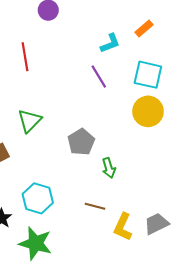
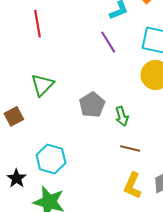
green arrow: (109, 168) -> (122, 116), moved
brown line: (95, 206) -> (130, 149), moved

